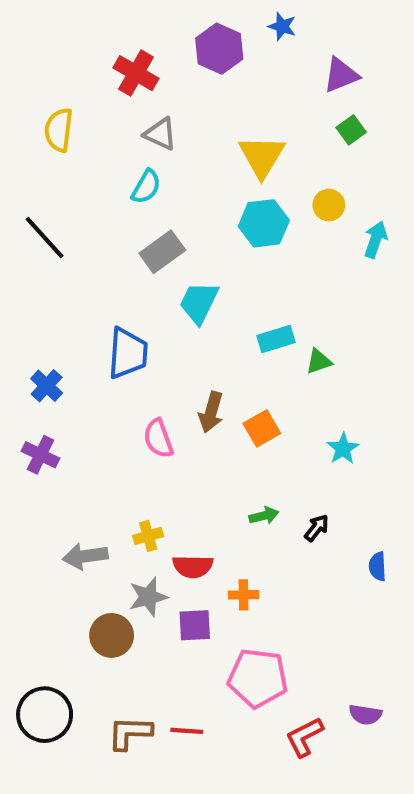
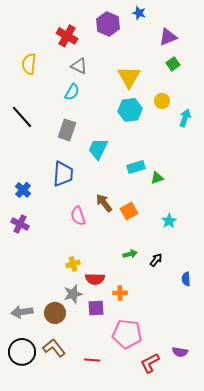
gray rectangle: (162, 252) -> (67, 130), moved, turned -35
brown arrow: (211, 412) -> (104, 203), turned 126
gray arrow: (85, 556) -> (22, 312), moved
brown L-shape: (130, 733) -> (54, 348), moved, turned 50

